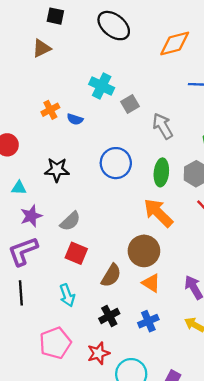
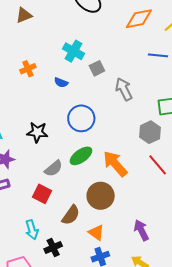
blue semicircle: (75, 119) -> (61, 82), moved
black star: (57, 170) -> (37, 132), moved
green ellipse: (161, 172) -> (81, 156), moved, turned 45
gray semicircle: (70, 221) -> (53, 168), moved
orange triangle: (151, 283) -> (96, 233), moved
black cross: (109, 316) -> (53, 248), moved

